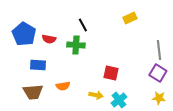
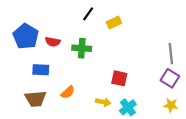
yellow rectangle: (130, 18) -> (114, 22), moved
black line: (83, 25) -> (88, 14), moved, turned 64
orange semicircle: (63, 86) -> (68, 92), turned -32

